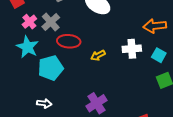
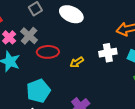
cyan pentagon: (51, 68) -> (38, 91), moved

